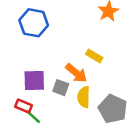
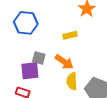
yellow rectangle: (94, 56) -> (70, 35), moved, turned -40
gray square: (61, 88) -> (39, 58), moved

